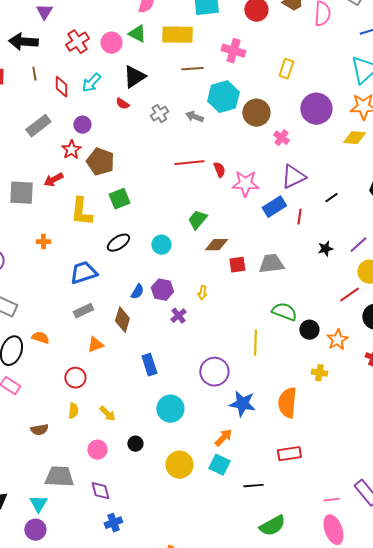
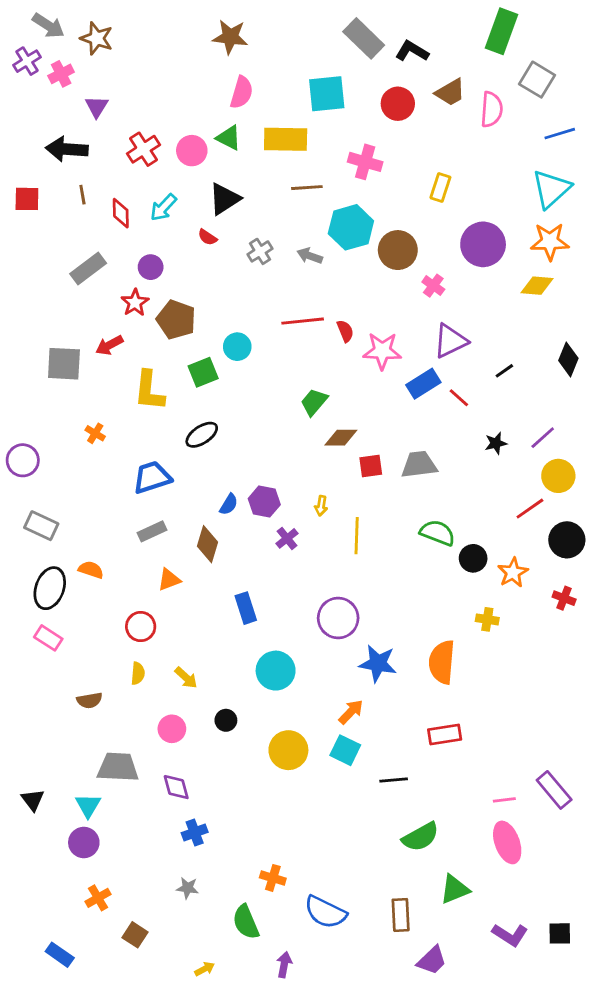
red line: (299, 217) -> (459, 398), turned -56
orange cross: (43, 242) -> (95, 433), turned 32
cyan circle: (161, 245) -> (237, 347), moved
yellow line: (255, 343) -> (357, 536), moved

